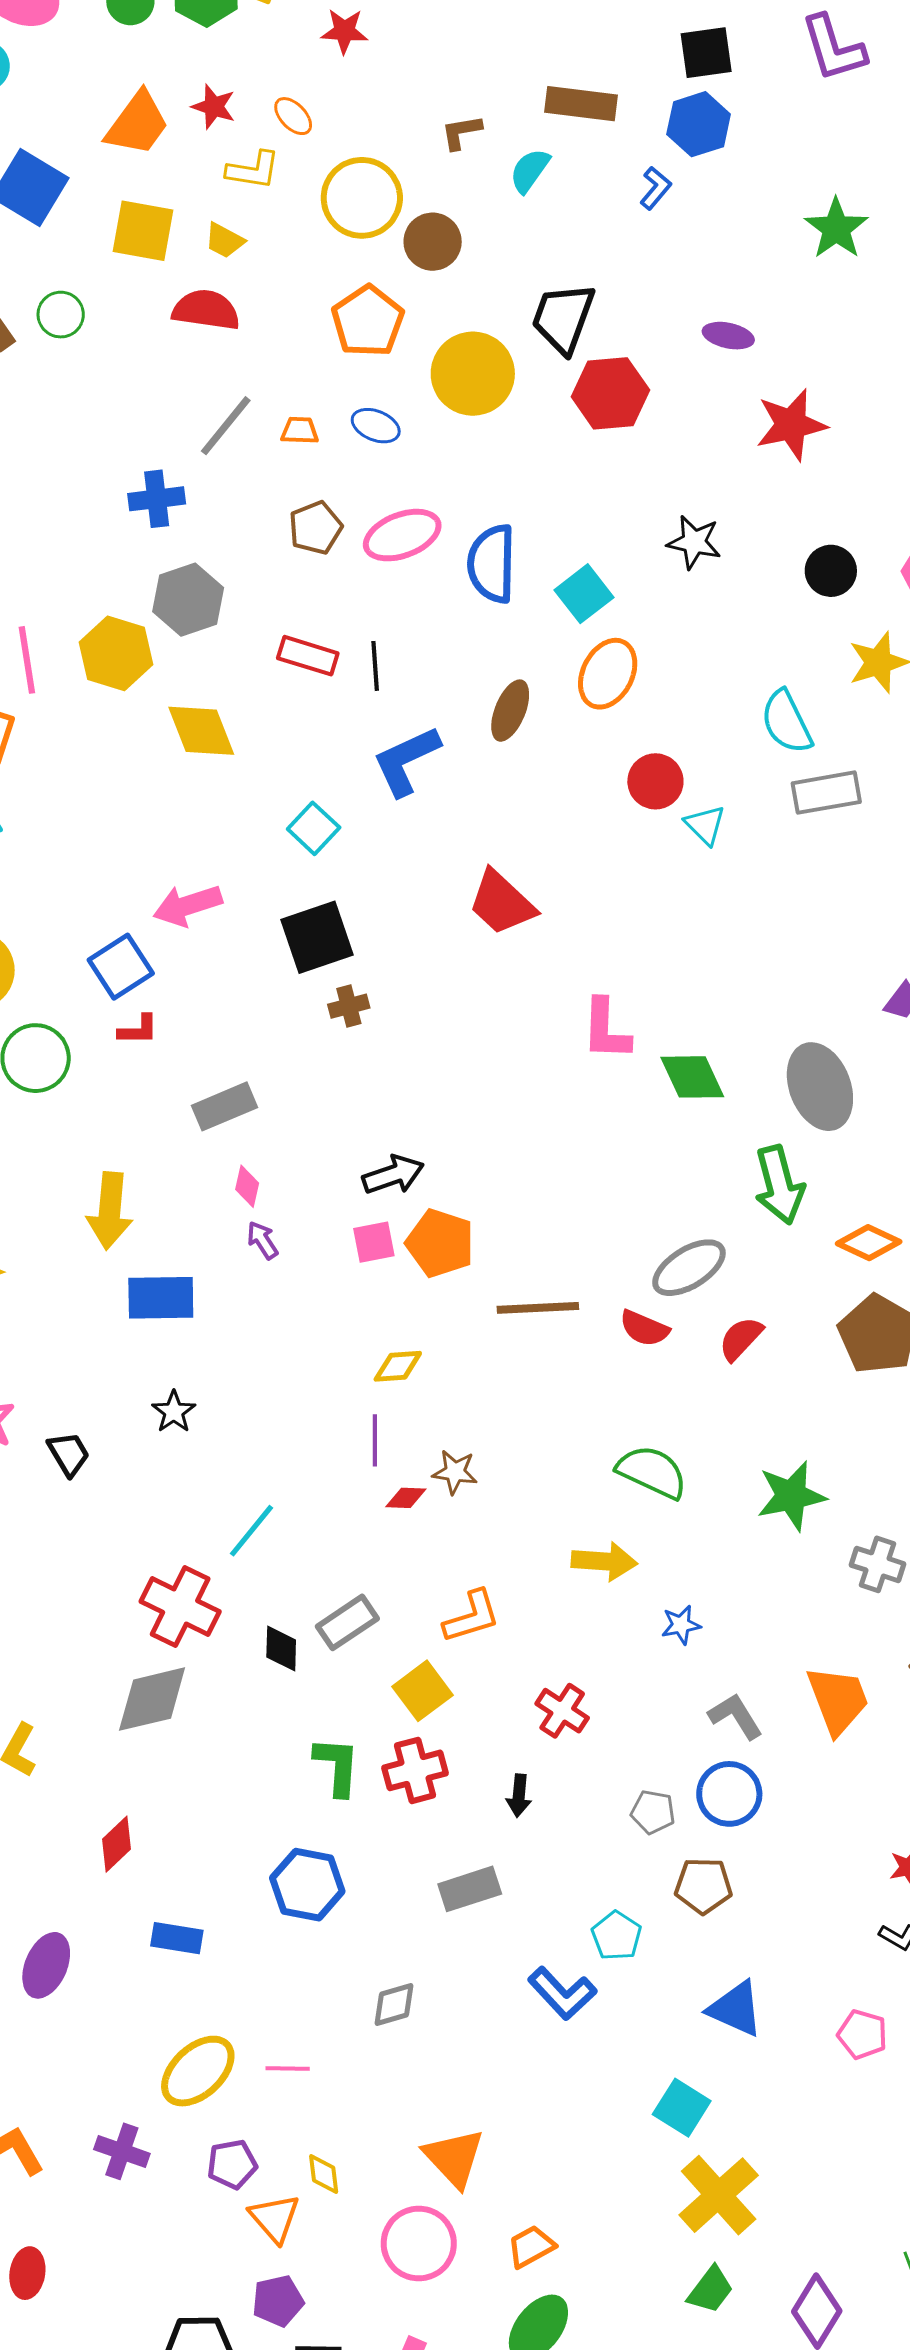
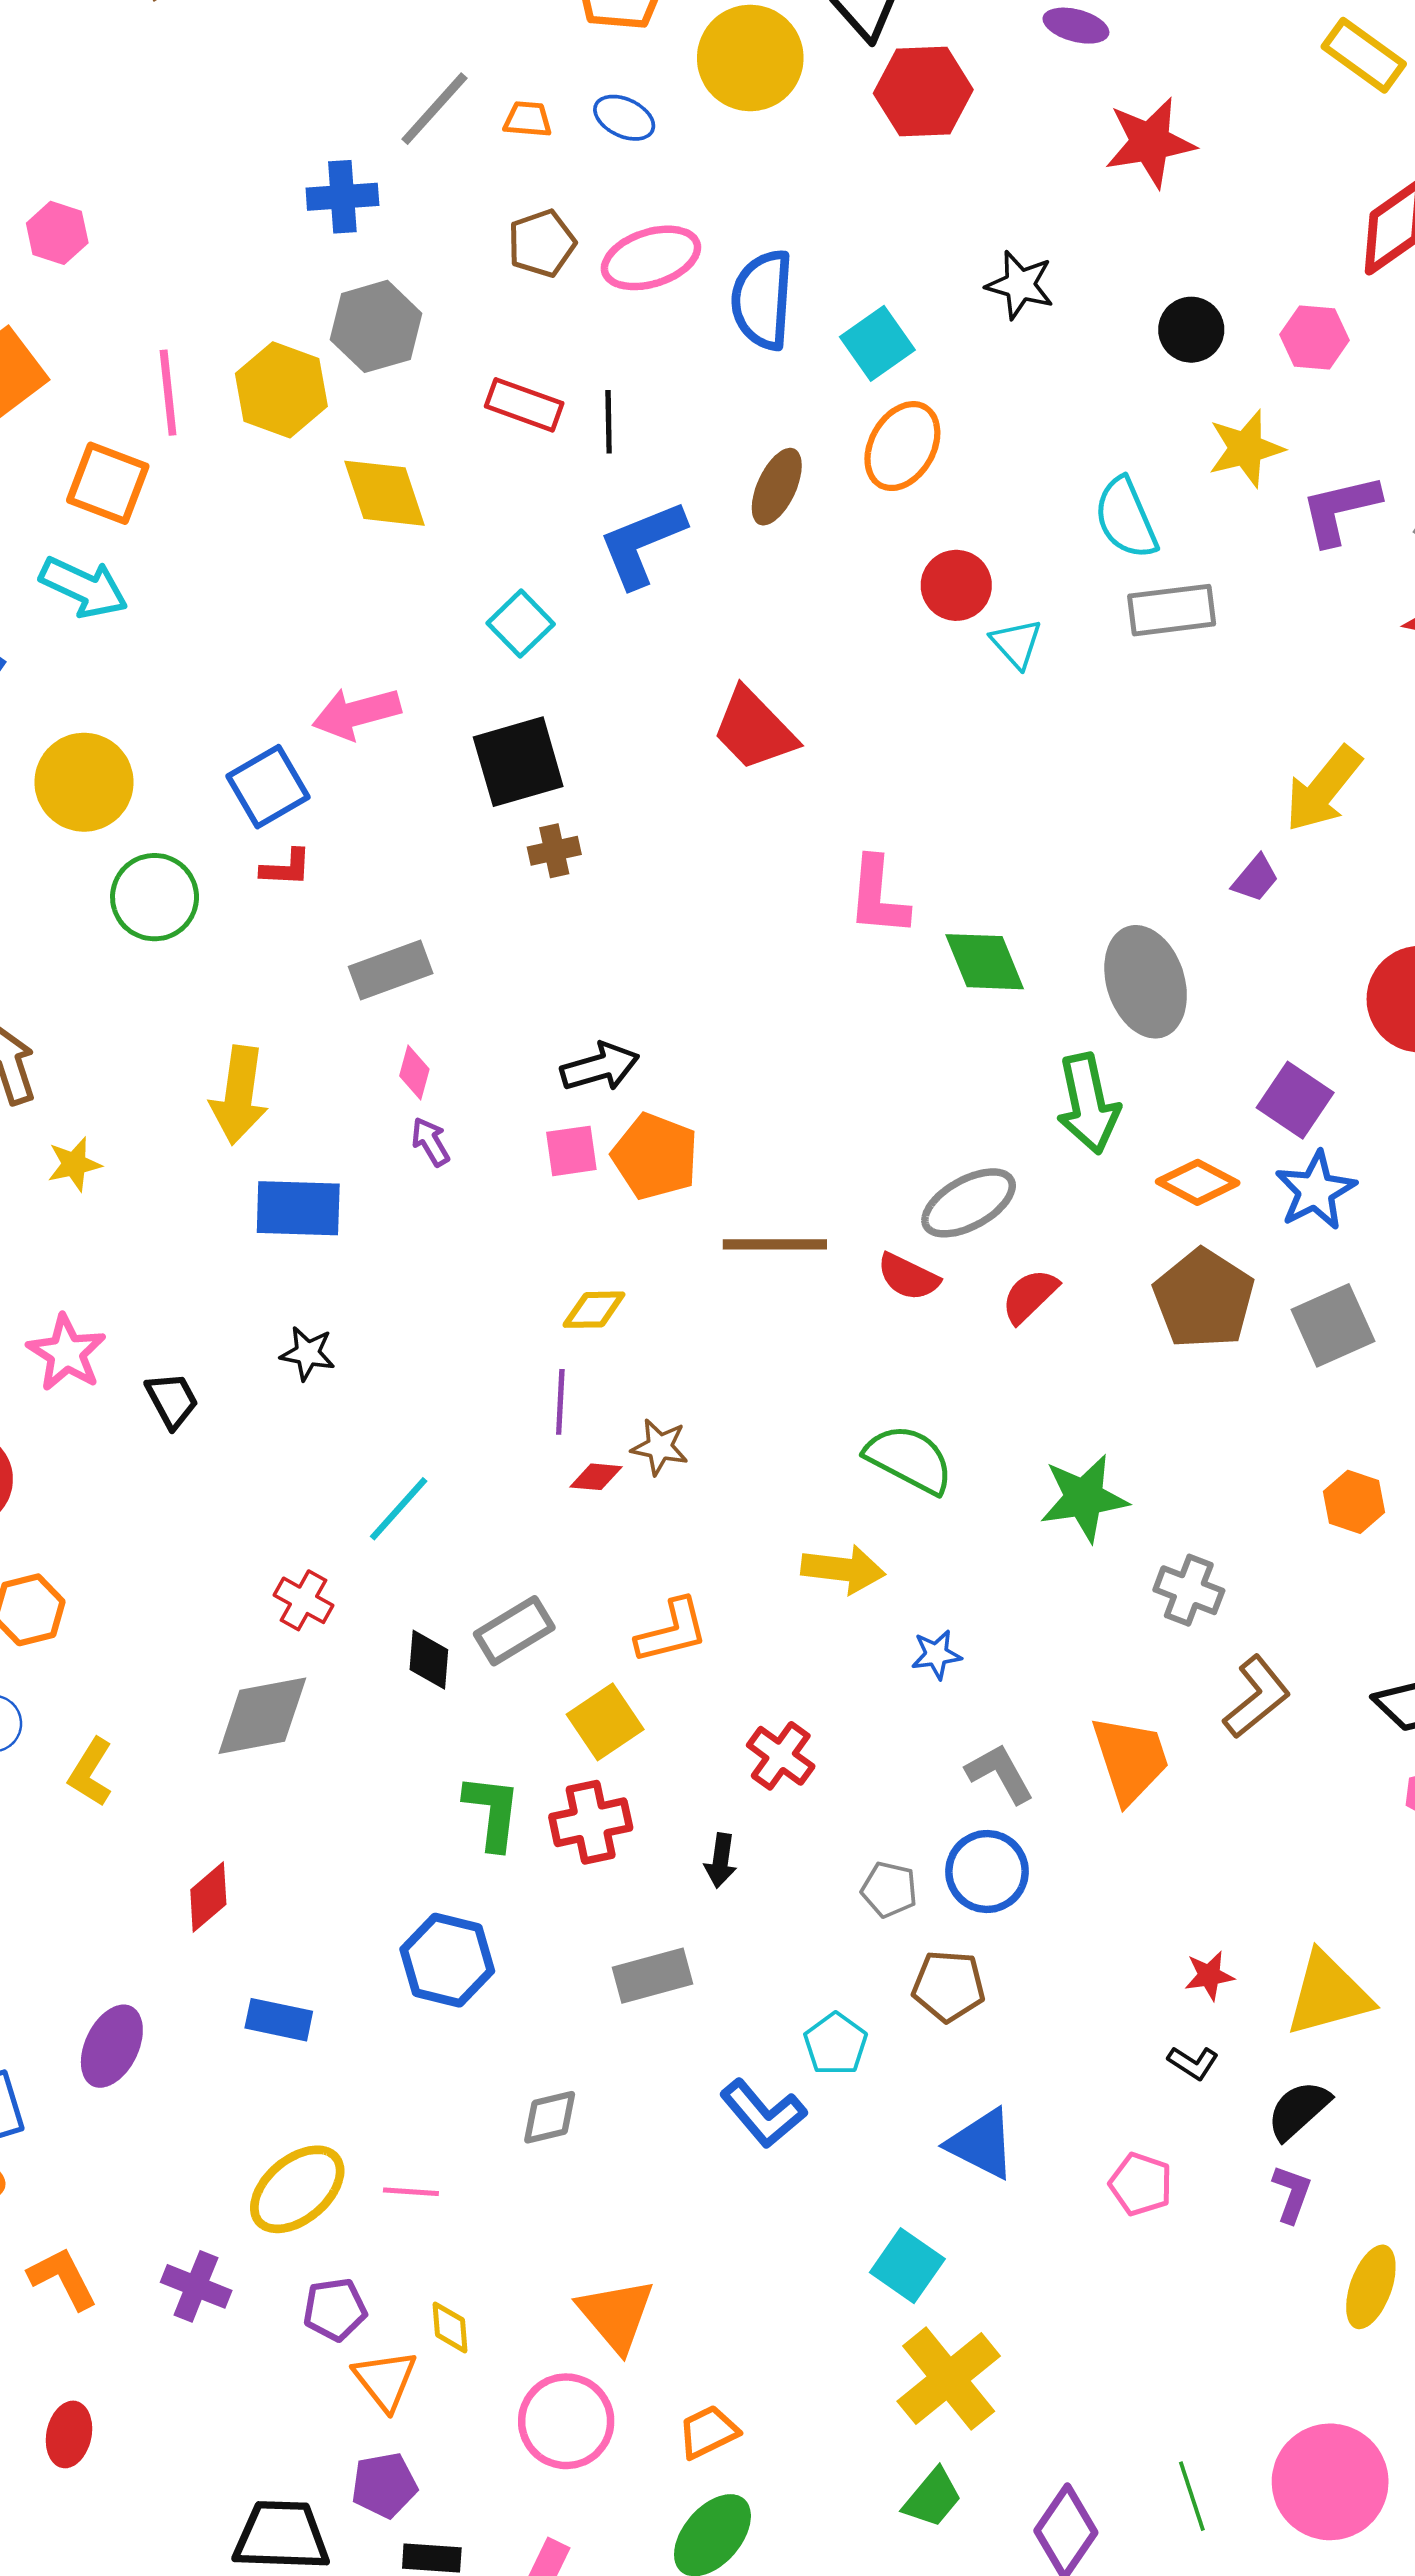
black star: (174, 1412) -> (308, 1353), turned -30
red cross: (180, 1607) -> (303, 1600), size x0.6

